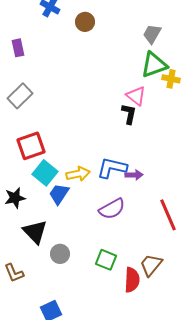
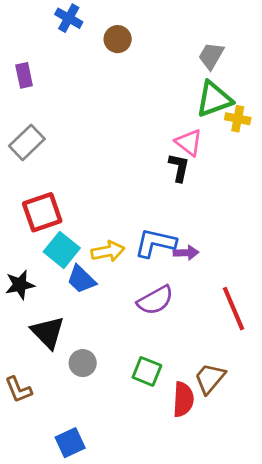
blue trapezoid: (59, 194) -> (81, 279), turned -80

